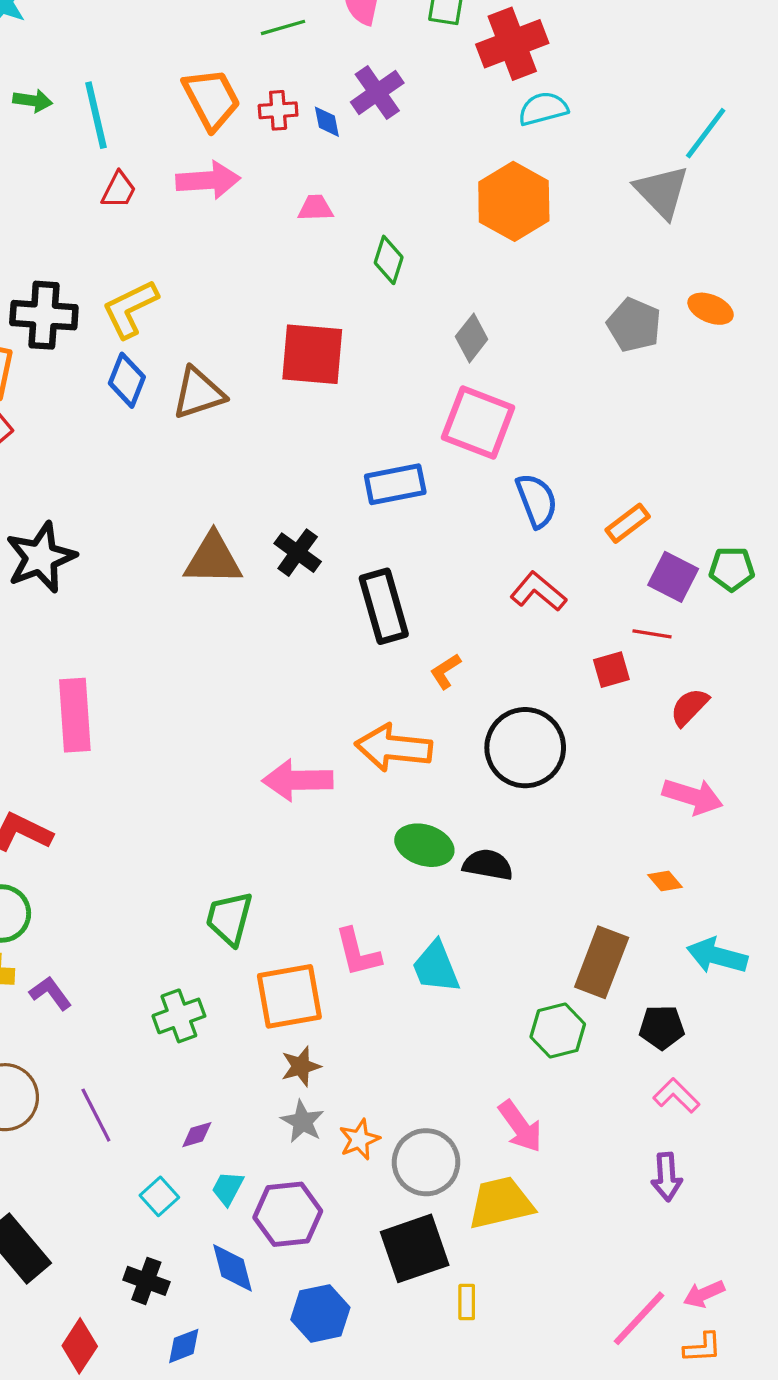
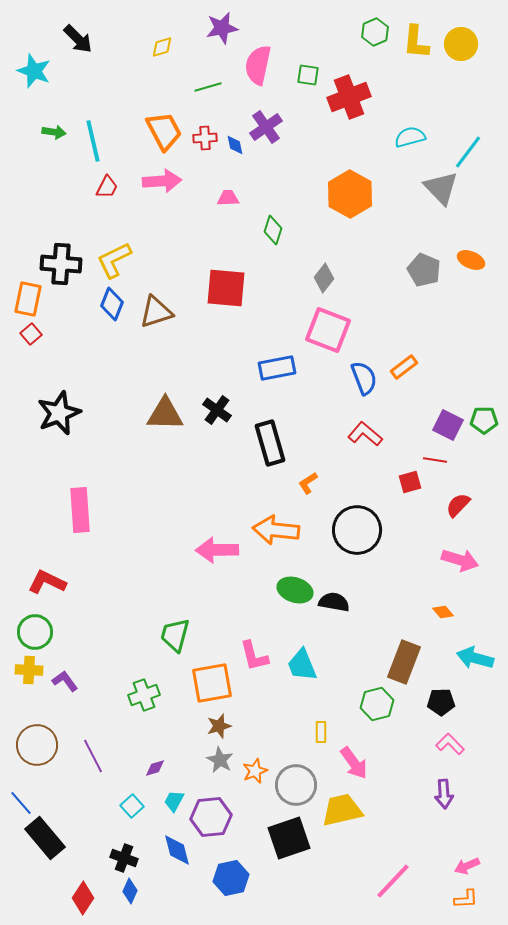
cyan semicircle: (543, 109) -> (410, 137), moved
orange rectangle: (628, 523) -> (404, 367), moved
yellow rectangle: (467, 1302) -> (321, 732), moved
pink line: (639, 1318) -> (393, 881), moved
blue diamond: (184, 1346) -> (130, 891), moved, turned -45

